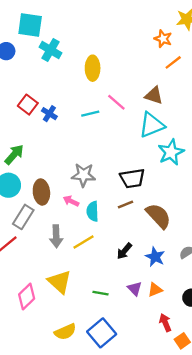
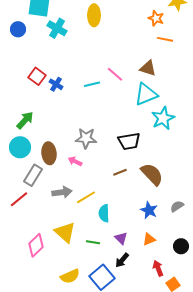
orange line: (173, 62) -> (165, 39), turned 49
yellow ellipse: (93, 68) -> (94, 15), moved
brown line: (125, 204) -> (120, 172), moved
cyan semicircle: (93, 211) -> (104, 213), moved
gray arrow: (56, 236) -> (62, 192), turned -96
black arrow: (124, 251) -> (122, 260), moved
purple triangle: (135, 289) -> (121, 238), moved
green line: (100, 293) -> (93, 242), moved

